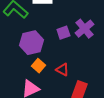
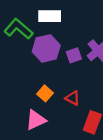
purple hexagon: (31, 43) -> (46, 48), moved

